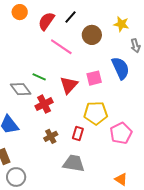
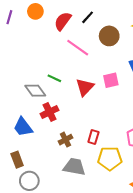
red cross: (44, 104) -> (50, 112), moved
yellow pentagon: (96, 113) -> (110, 158), moved
gray trapezoid: (74, 163) -> (74, 167), moved

